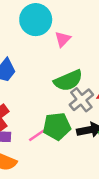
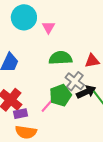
green semicircle: (68, 80) -> (61, 58), turned -145
gray cross: (81, 100) -> (75, 81), moved

